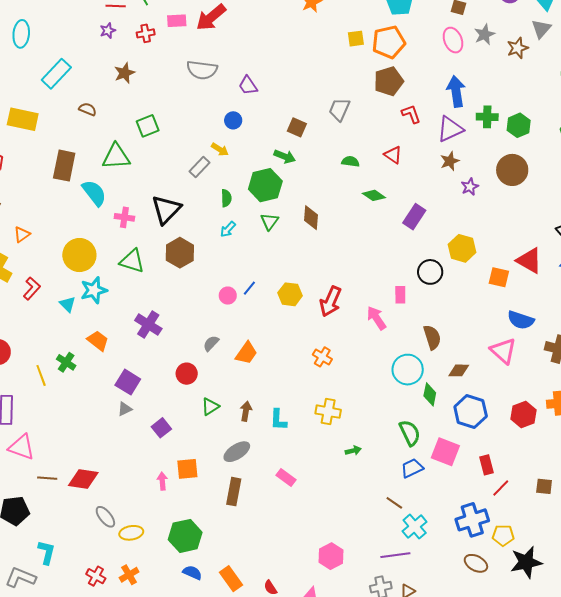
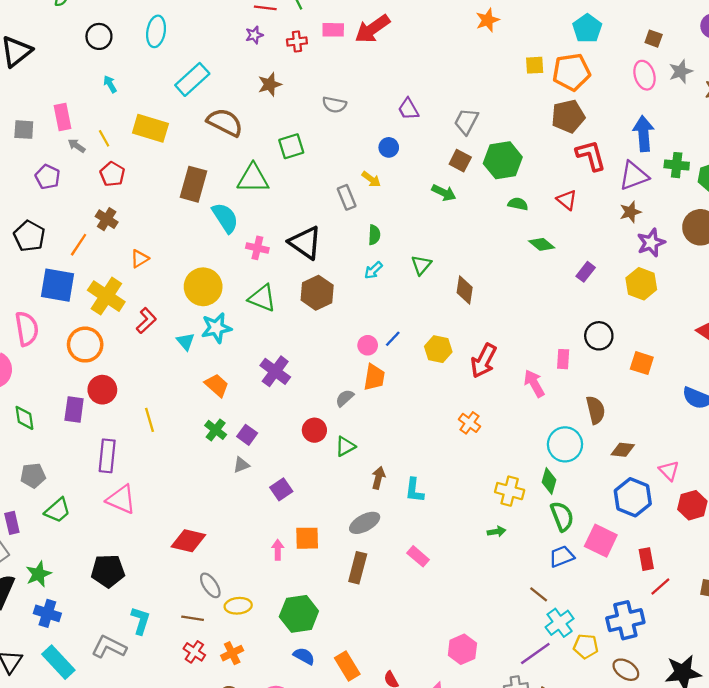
gray semicircle: (202, 70) -> (334, 105), moved, size x0.7
brown semicircle: (88, 109) -> (225, 122), size x1.8
gray trapezoid: (339, 110) -> (466, 121), moved
red L-shape: (411, 114) -> (591, 155), size x1.4
gray rectangle: (200, 167) -> (347, 197), turned -70
green hexagon: (265, 185) -> (503, 160), moved
purple star: (470, 187) -> (651, 243), size x1.4
black triangle: (166, 210) -> (305, 243), turned -44
purple rectangle: (414, 217) -> (586, 272), size x0.7
brown diamond: (311, 218) -> (465, 290), moved
yellow hexagon: (462, 248) -> (641, 284), moved
orange square: (499, 277) -> (642, 363), moved
pink triangle: (503, 351) -> (669, 471), moved, size x0.7
orange trapezoid: (246, 353) -> (374, 377), moved, turned -30
green cross: (66, 362) -> (216, 430), moved
purple square: (128, 382) -> (247, 435), size x0.7
green diamond: (430, 394) -> (549, 481), moved
green triangle: (210, 406) -> (345, 446), moved
yellow cross: (328, 412) -> (510, 491), moved
brown line: (47, 478) -> (193, 618), moved
yellow pentagon: (503, 535) -> (586, 646), moved
purple line: (395, 555) -> (535, 654), turned -32

